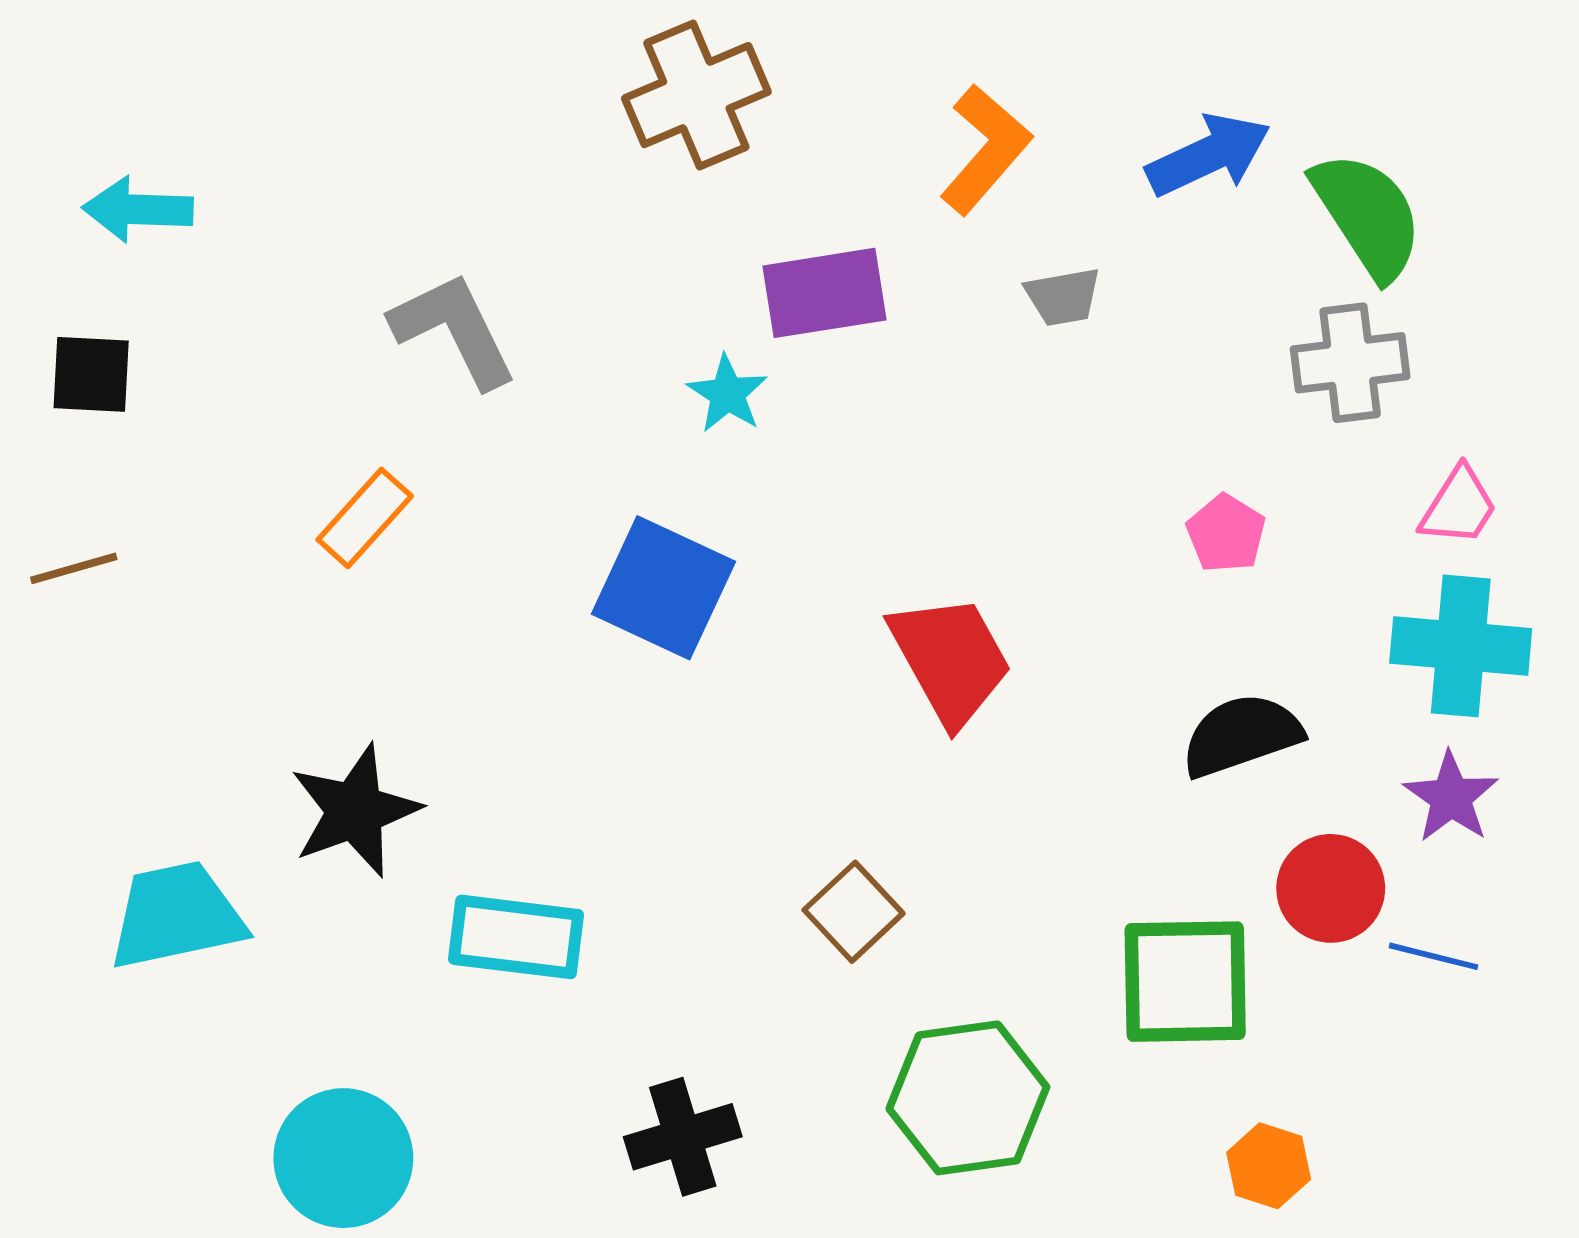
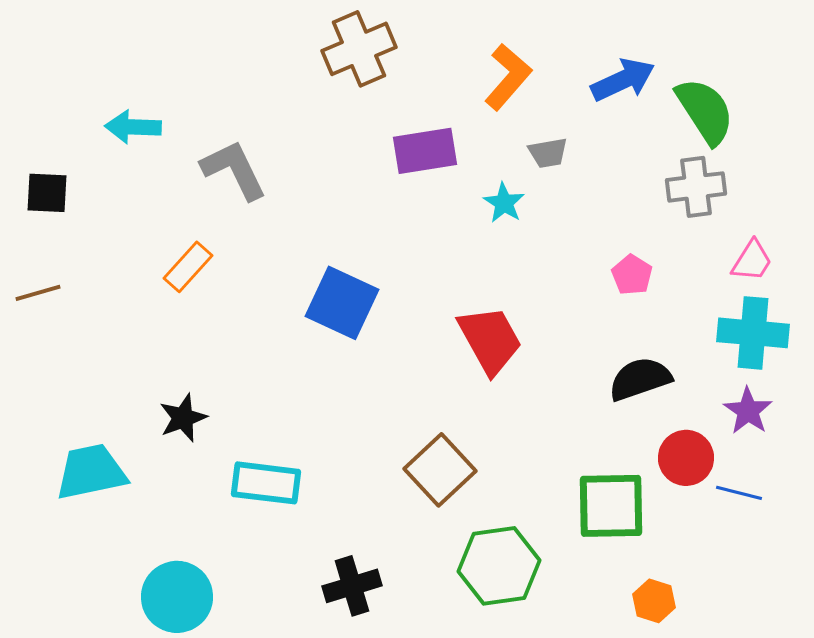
cyan arrow: (138, 209) -> (133, 127), moved
cyan star: (727, 394) -> (504, 203), moved
black star: (355, 811) -> (183, 418), size x0.7
brown square: (854, 912) -> (440, 470), size x1.4

